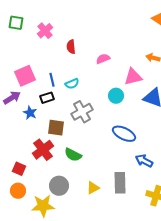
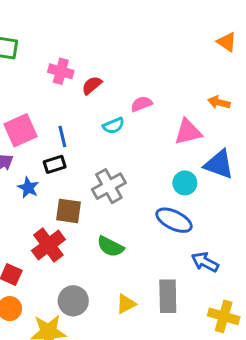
pink cross: (45, 31) -> (61, 71), moved, turned -35
red semicircle: (71, 47) -> (92, 85), turned 56
cyan semicircle: (72, 84) -> (114, 126), moved
cyan circle: (116, 96) -> (185, 183), moved
green semicircle: (73, 155) -> (110, 247), moved

